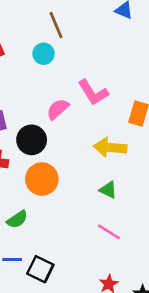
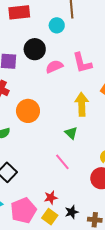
black circle: (32, 140) -> (35, 49), moved
yellow arrow: (110, 147) -> (82, 104), turned 65

